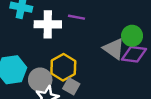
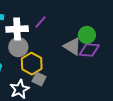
purple line: (76, 17) -> (40, 22), turned -56
gray circle: (40, 80) -> (18, 47), moved

